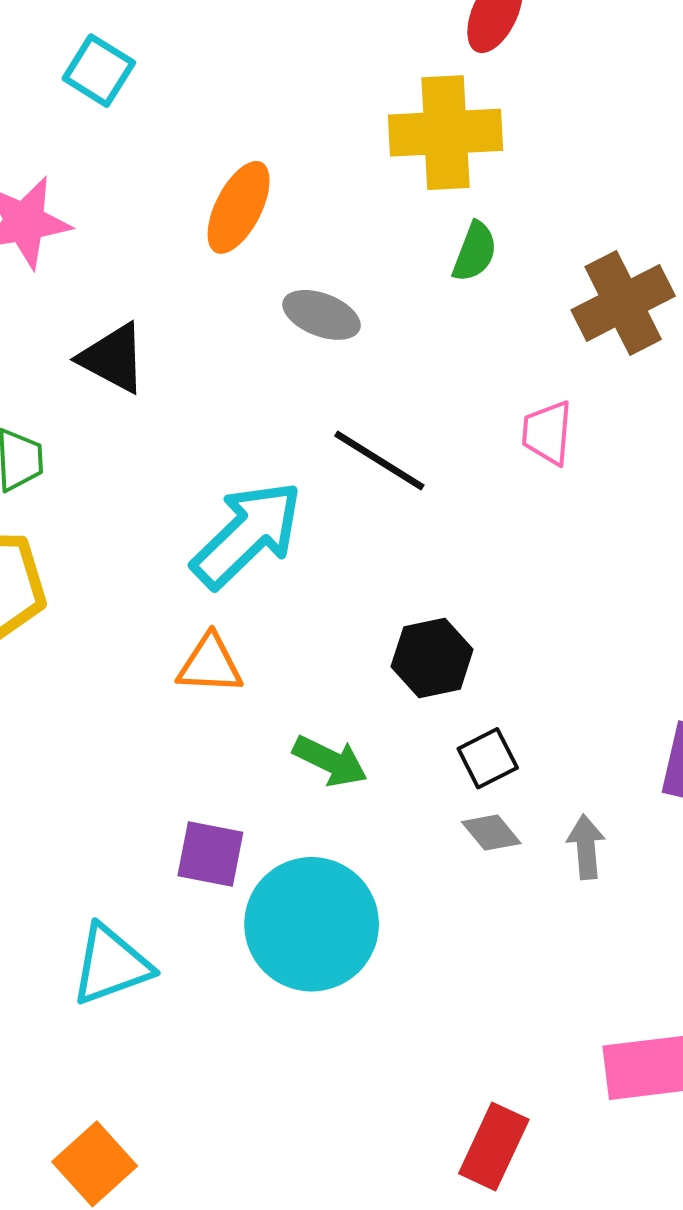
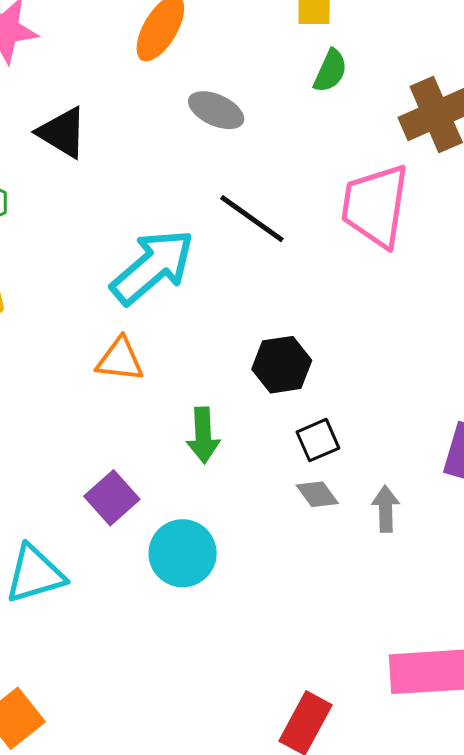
pink trapezoid: (547, 433) -> (375, 206), size x1.8
green arrow: (330, 761) -> (203, 435), turned 58
purple square: (210, 854) -> (112, 498), turned 34
cyan circle: (312, 924) -> (183, 553), size x0.7

